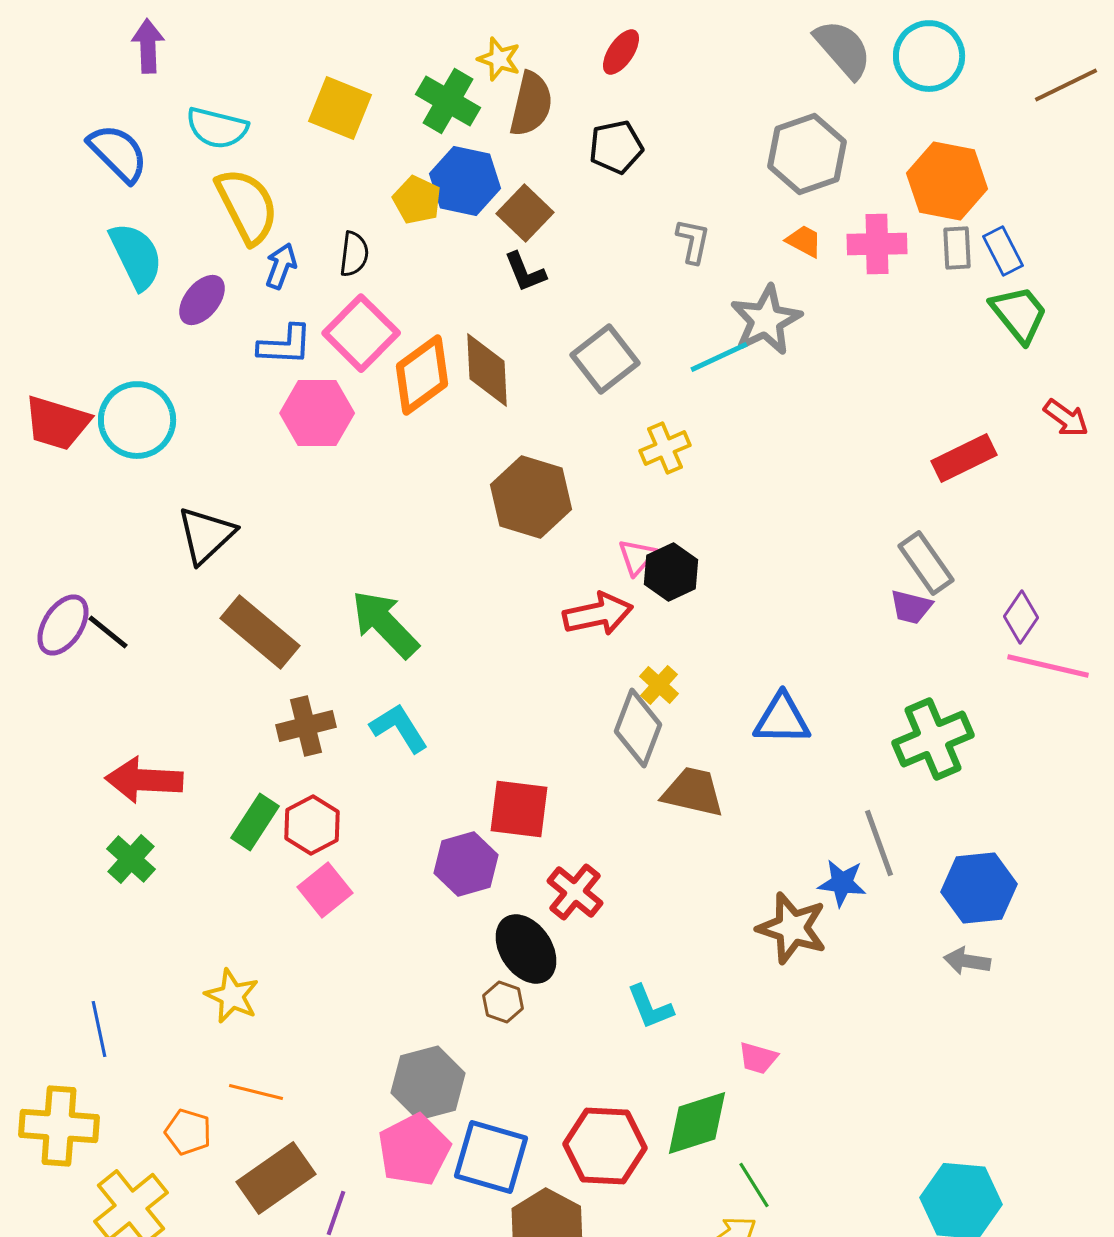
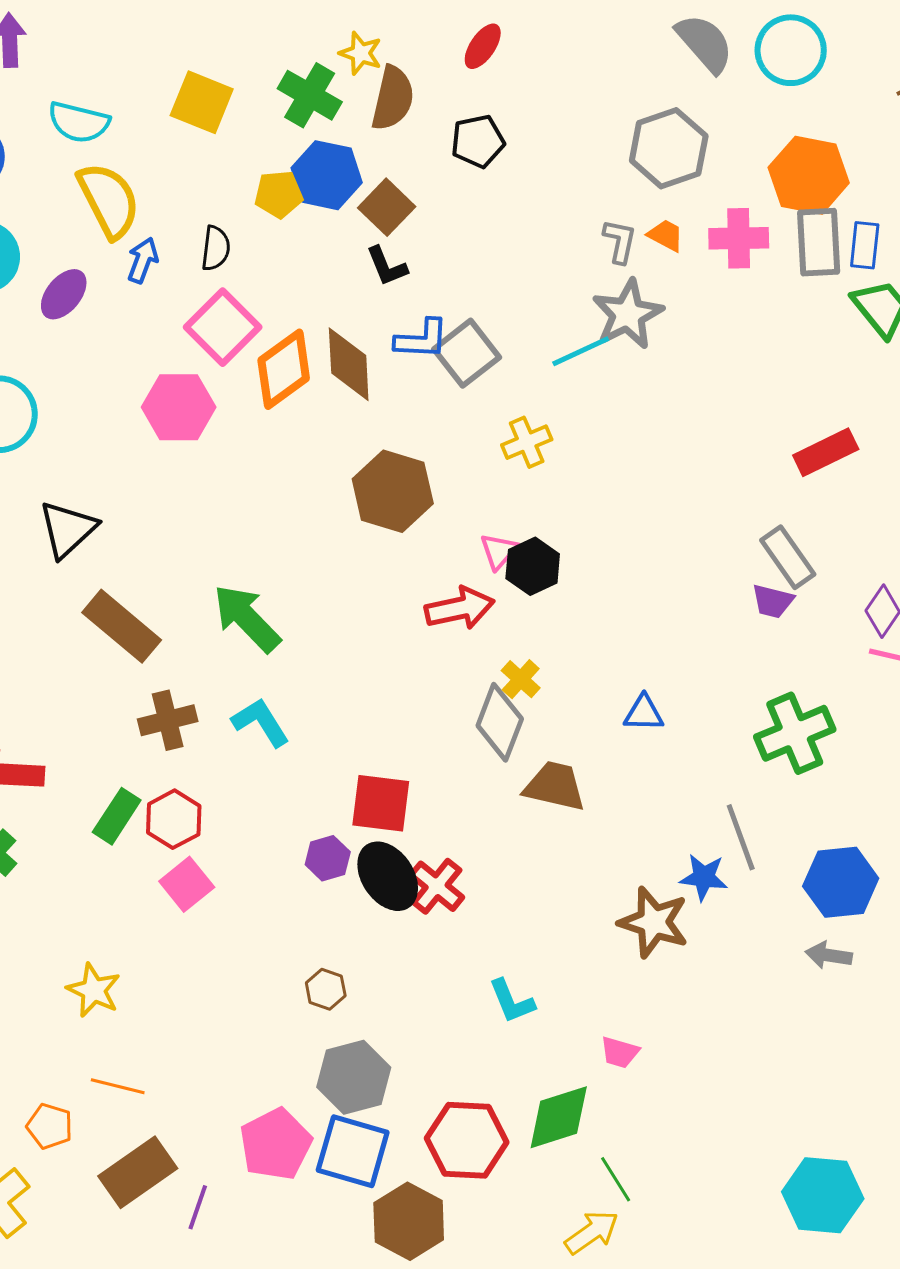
yellow pentagon: (417, 200) -> (279, 194), turned -30
gray L-shape: (693, 241) -> (620, 241), moved
gray rectangle: (957, 248) -> (819, 242), size x1.6
blue rectangle: (1003, 251) -> (865, 245), turned 33
blue L-shape: (285, 345) -> (422, 339), moved
blue triangle: (782, 719) -> (644, 713), size x0.7
purple hexagon: (466, 864) -> (328, 858), size x0.7
black ellipse: (526, 949) -> (388, 876), moved
brown hexagon: (503, 1002) -> (326, 989), moved
gray hexagon: (428, 1083) -> (354, 1077), moved

